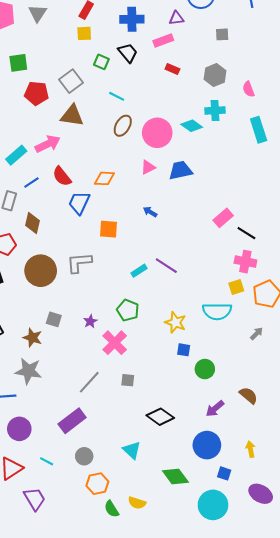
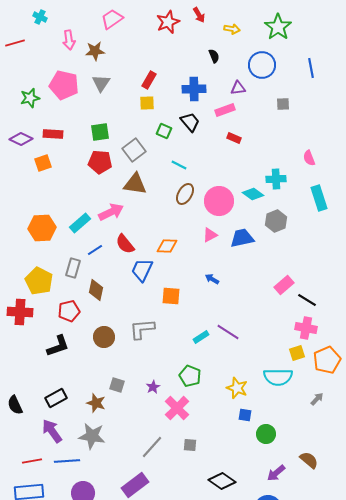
green square: (18, 63) -> (100, 132), moved
gray hexagon: (215, 75) -> (276, 221), moved
brown circle: (41, 271) -> (104, 337), size x0.7

